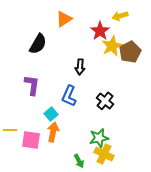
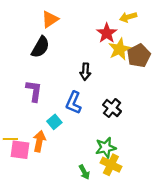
orange triangle: (64, 19) -> (50, 19), moved
orange arrow: (53, 132) -> (39, 141), moved
pink square: (31, 140) -> (20, 150), moved

